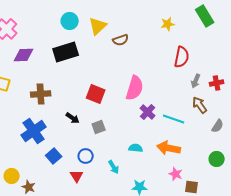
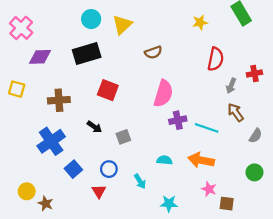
brown semicircle: (121, 40) -> (153, 52), moved
red cross: (217, 83) -> (254, 73), moved
red square: (96, 94) -> (108, 90), moved
purple cross: (148, 112) -> (178, 120), turned 35

